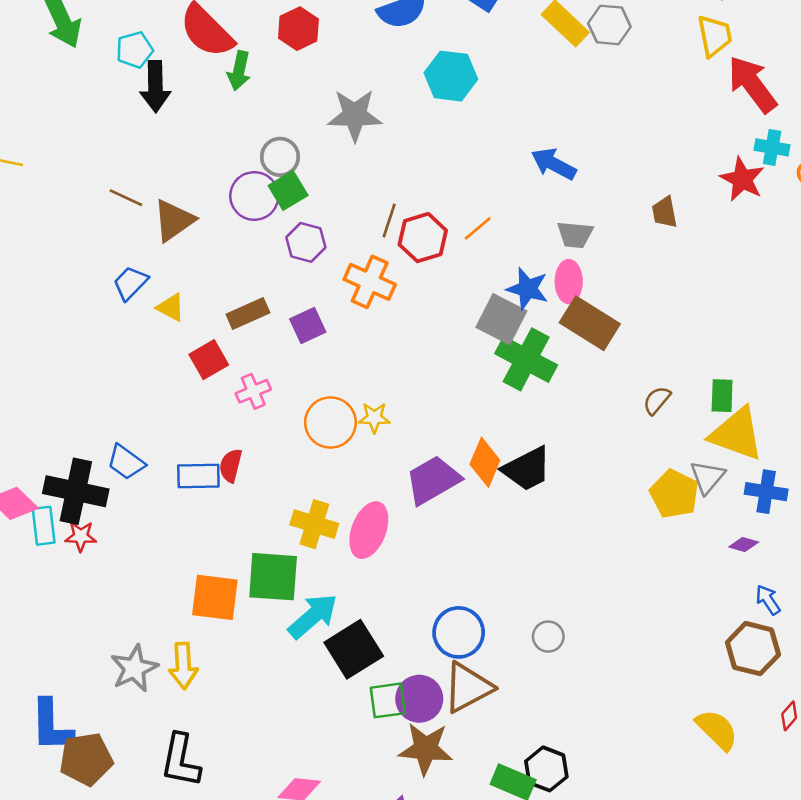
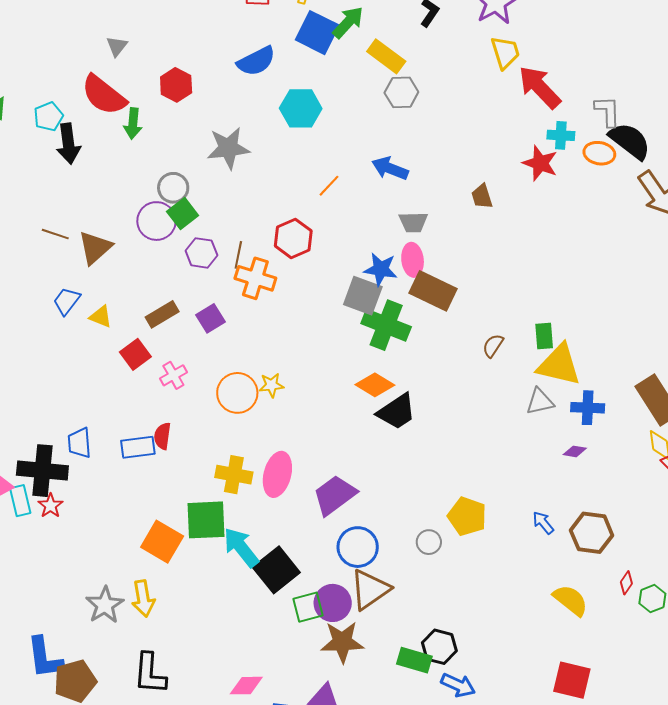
gray hexagon: (609, 25) -> (401, 92), moved
brown line: (389, 220) -> (238, 255), moved
orange line: (478, 228) -> (329, 186), moved
blue trapezoid: (126, 462) -> (79, 443), turned 56
orange diamond: (485, 462) -> (375, 385), moved, turned -75
gray triangle: (707, 477) -> (540, 402), turned 44
purple trapezoid: (433, 480) -> (335, 495), moved
yellow pentagon: (674, 494) -> (467, 516), moved
red star: (81, 536) -> (50, 506), turned -30
orange square: (215, 597) -> (162, 542), turned 30
blue arrow: (768, 600) -> (543, 523), moved
cyan arrow: (313, 616) -> (241, 547), turned -81

